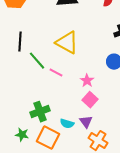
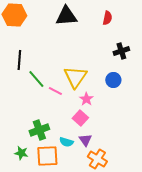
yellow triangle: (67, 43) -> (75, 77), moved, turned 35
pink square: (90, 100) -> (80, 118), moved
orange square: (48, 138) -> (47, 156), turned -30

